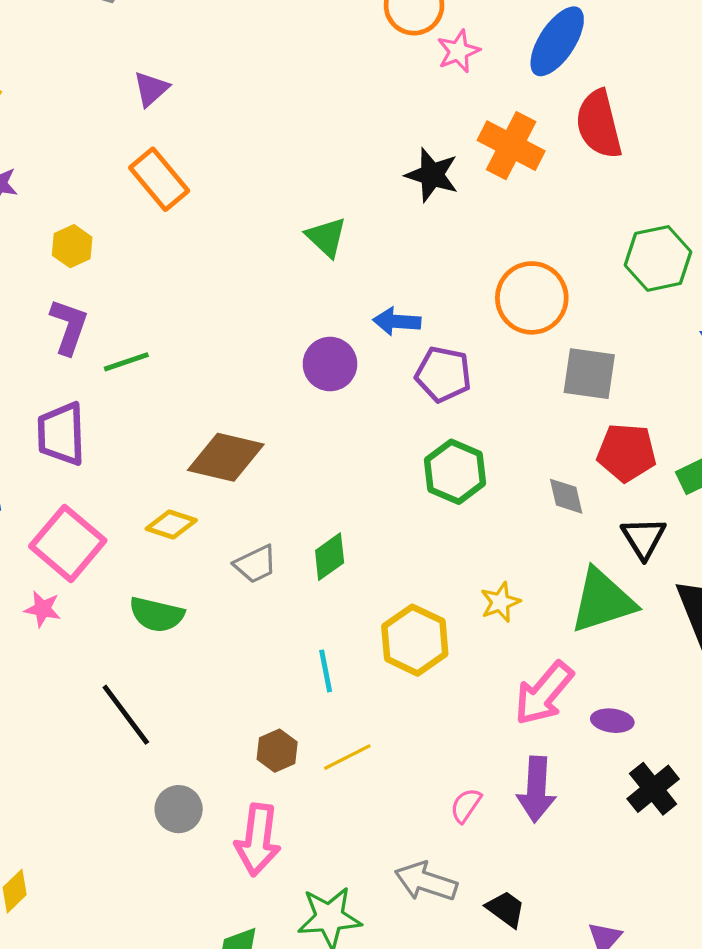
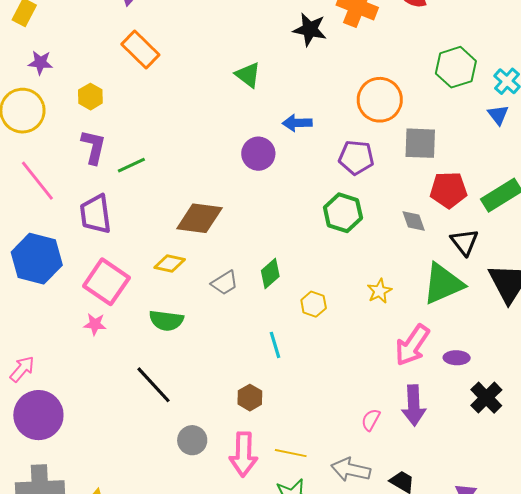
purple pentagon: (443, 374) -> (356, 157), moved
yellow hexagon: (415, 640) -> (314, 304), moved, size x0.6
yellow line: (347, 757) -> (291, 453), moved, turned 44

